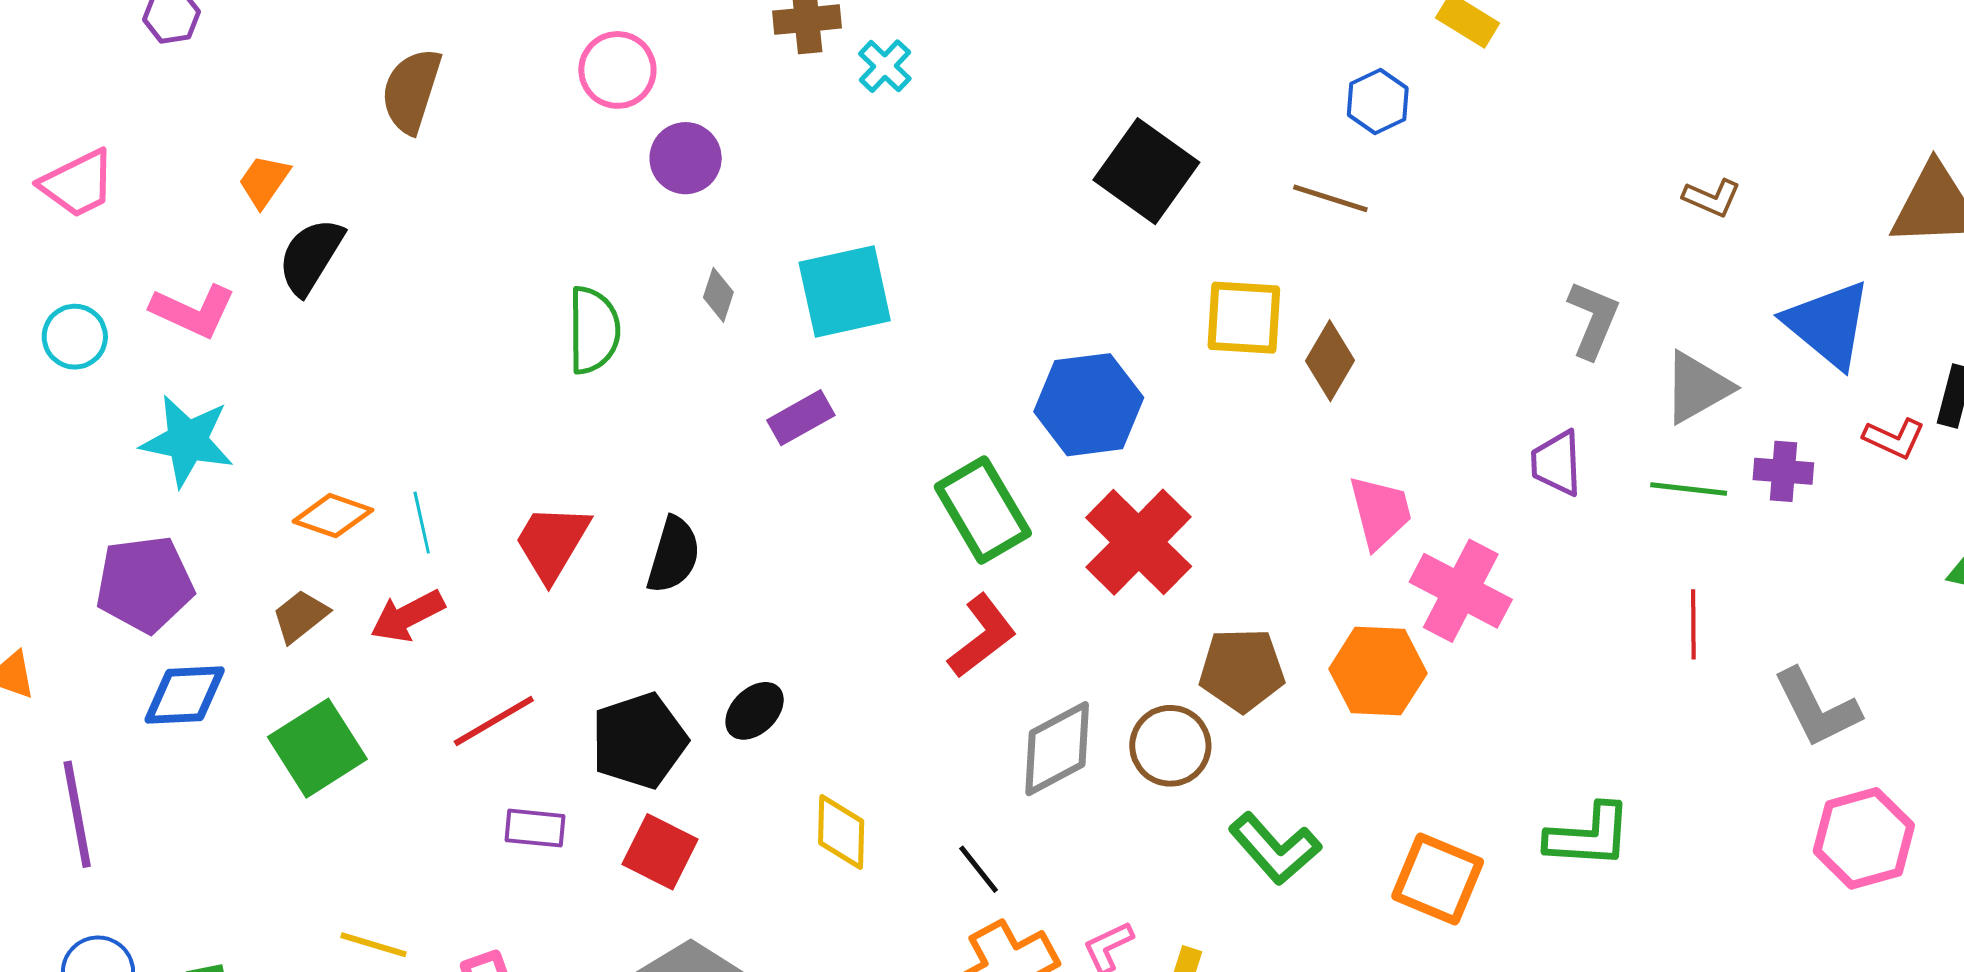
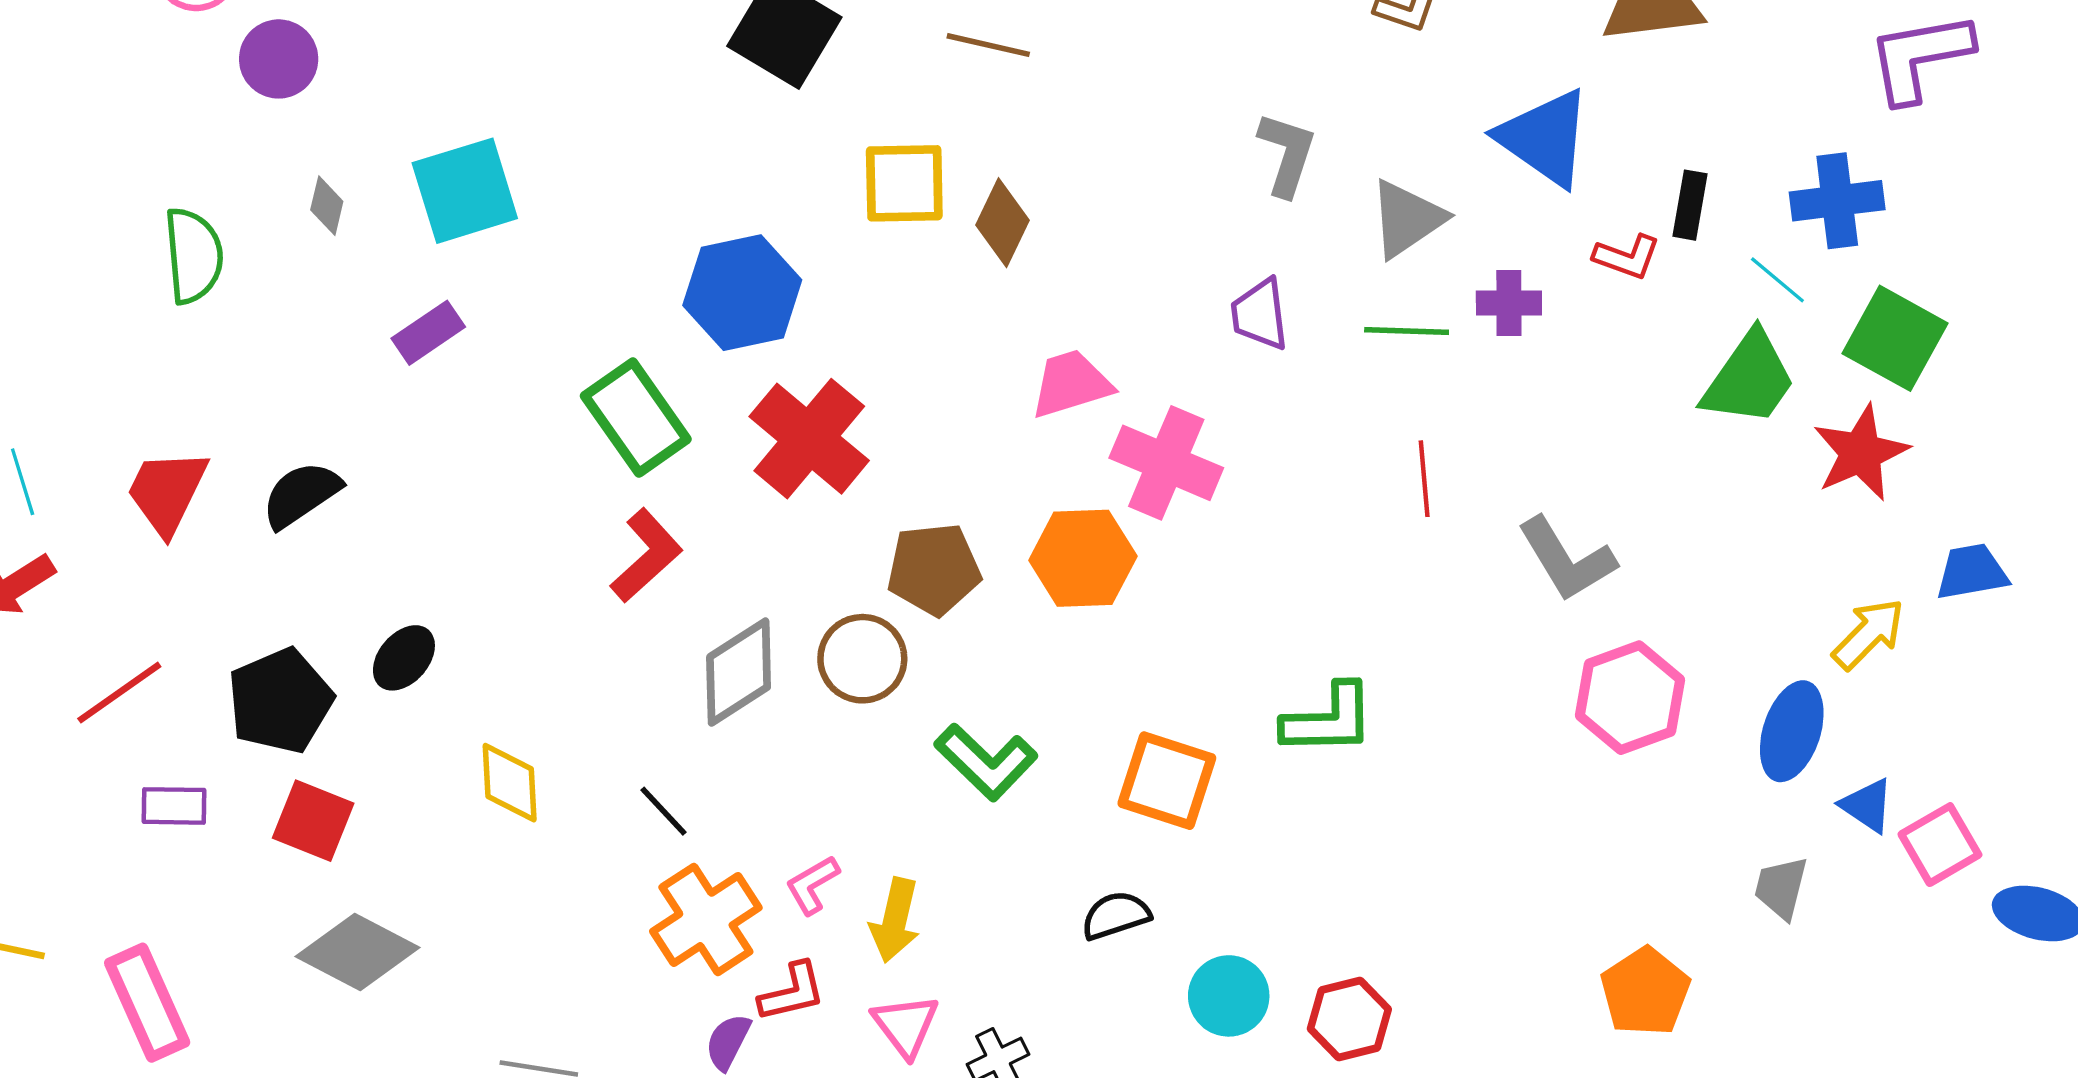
pink trapezoid: (1380, 512) -> (1071, 384), turned -88
black semicircle: (674, 555) -> (301, 495), turned -136

